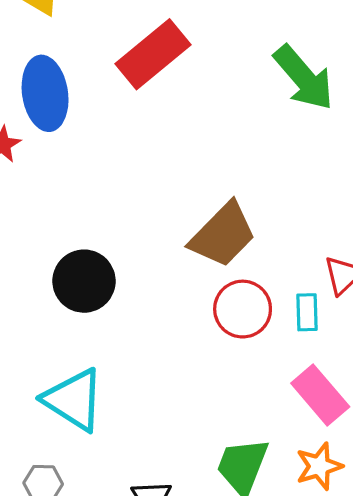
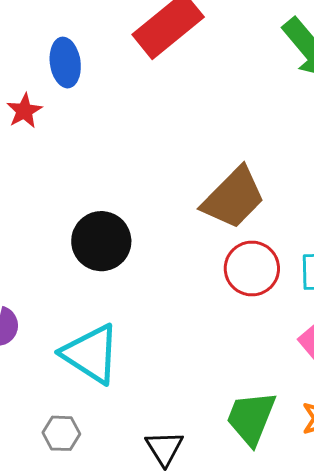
blue ellipse: (45, 93) -> (65, 63), size x0.7

